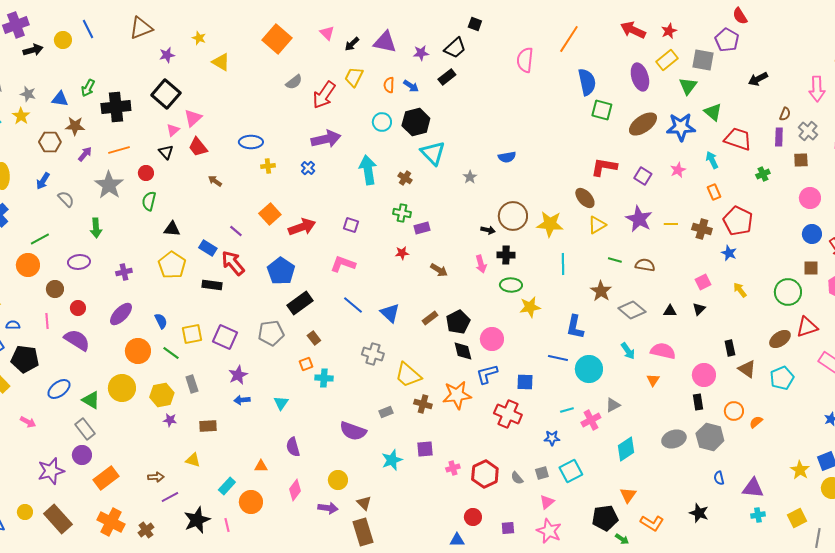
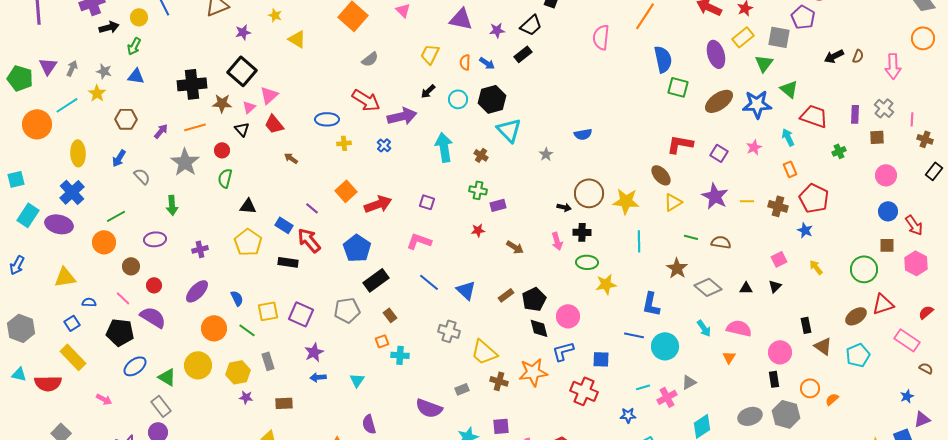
black arrow: (352, 44) -> (428, 91), moved
green arrow: (88, 88) -> (134, 46), moved
red arrow: (324, 95) -> (366, 100), moved, turned -92
brown semicircle: (785, 114) -> (858, 56), moved
brown star: (75, 126) -> (222, 103), moved
pink line: (47, 321) -> (123, 298), turned -42
black pentagon: (25, 359) -> (120, 332), moved

